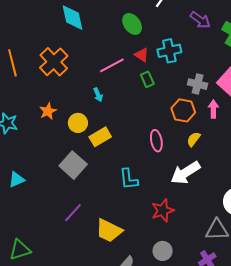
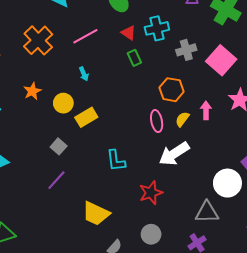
pink line: (112, 65) -> (85, 36), moved
gray cross: (198, 84) -> (186, 50), moved, turned -30
pink arrow: (213, 109) -> (206, 110), moved
pink ellipse: (156, 141) -> (157, 121), moved
gray square: (73, 165) -> (59, 146), size x0.6
purple line: (73, 213) -> (56, 180), moved

